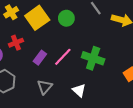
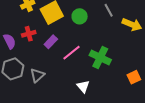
purple rectangle: (40, 58) -> (51, 42), moved
gray triangle: (45, 87) -> (37, 75), moved

